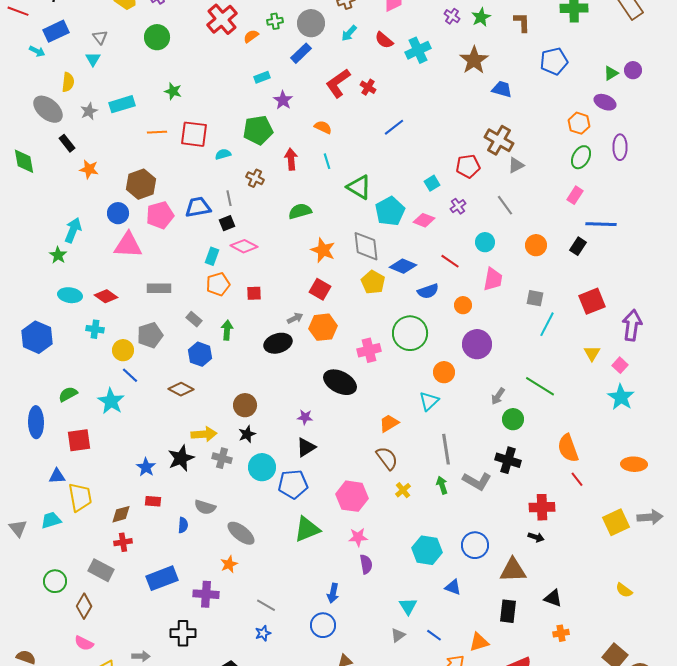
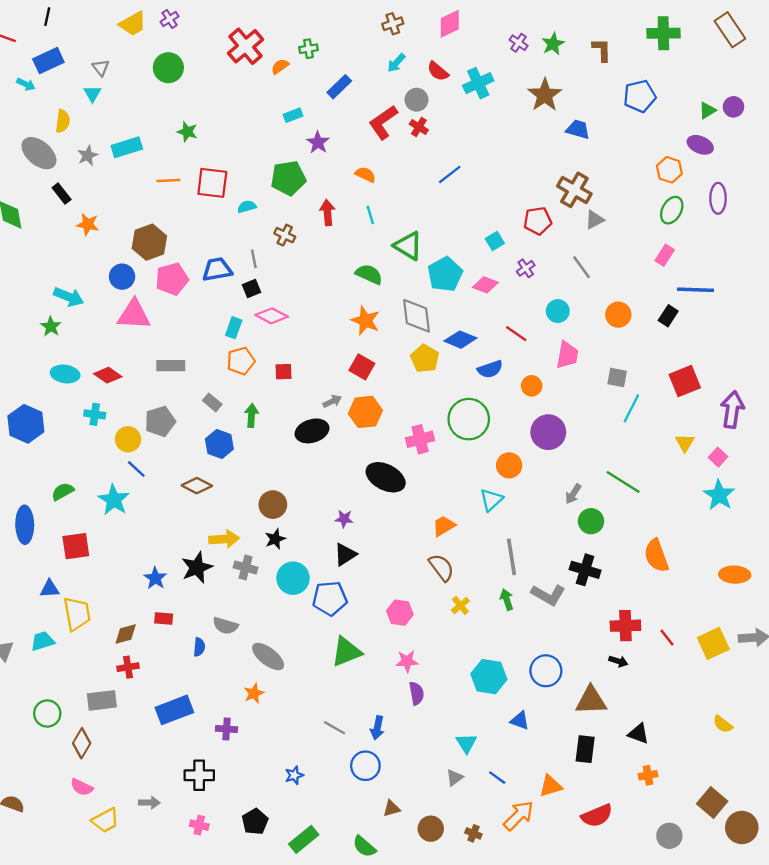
gray circle: (311, 23) -> (416, 100), moved, size x0.7
green semicircle: (300, 211) -> (369, 274), moved, turned 40
cyan arrow: (73, 230) -> (69, 297), turned 90
red line: (577, 479) -> (667, 638), moved
pink hexagon: (352, 496) -> (400, 613), size x0.7
gray rectangle: (101, 570) -> (102, 700), turned -35
purple cross: (206, 594) -> (227, 729), size x0.7
gray line: (266, 605) -> (335, 728), moved

